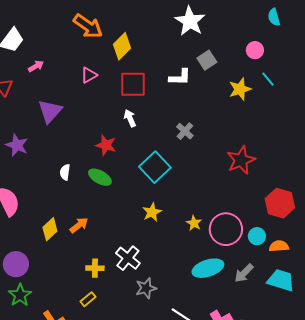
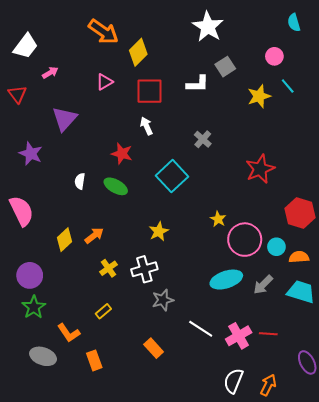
yellow star: (152, 212) -> (159, 231), moved
yellow star: (194, 223) -> (218, 219), moved
white cross: (128, 258) -> (144, 269), turned 35
yellow cross: (95, 268) -> (109, 268), moved, turned -36

